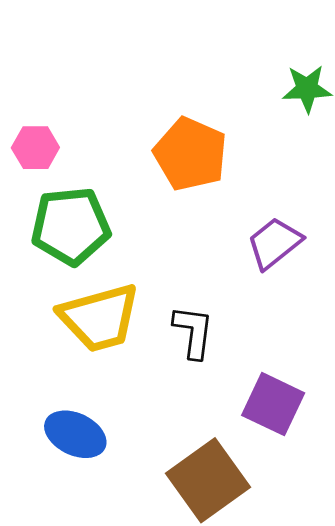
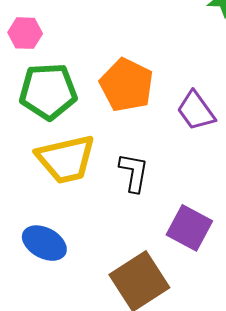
orange pentagon: (190, 154) -> (127, 85), moved
purple trapezoid: (274, 243) -> (196, 111), turned -90

